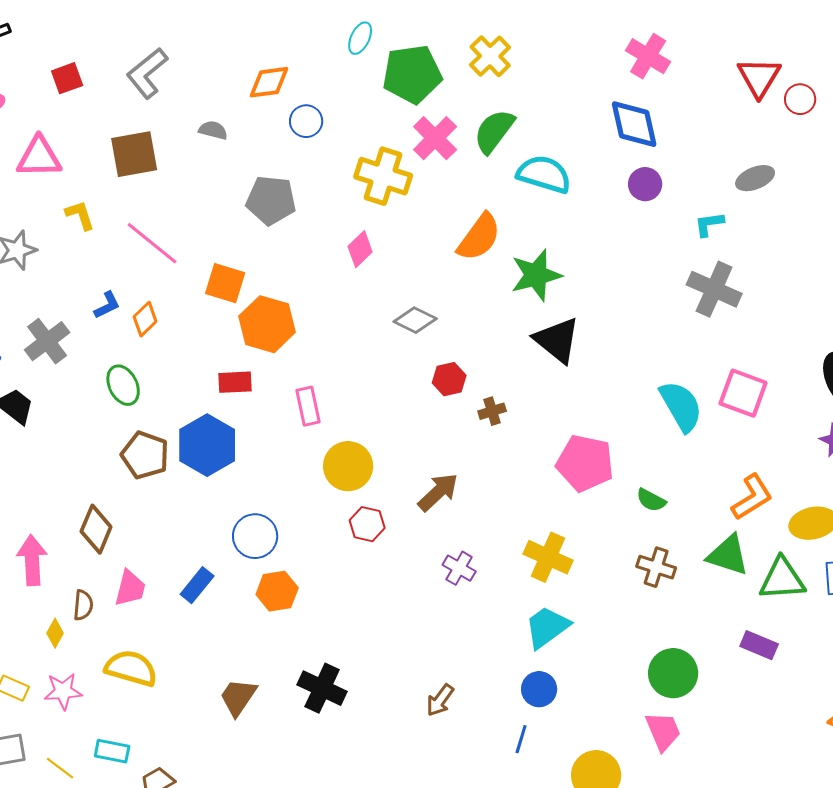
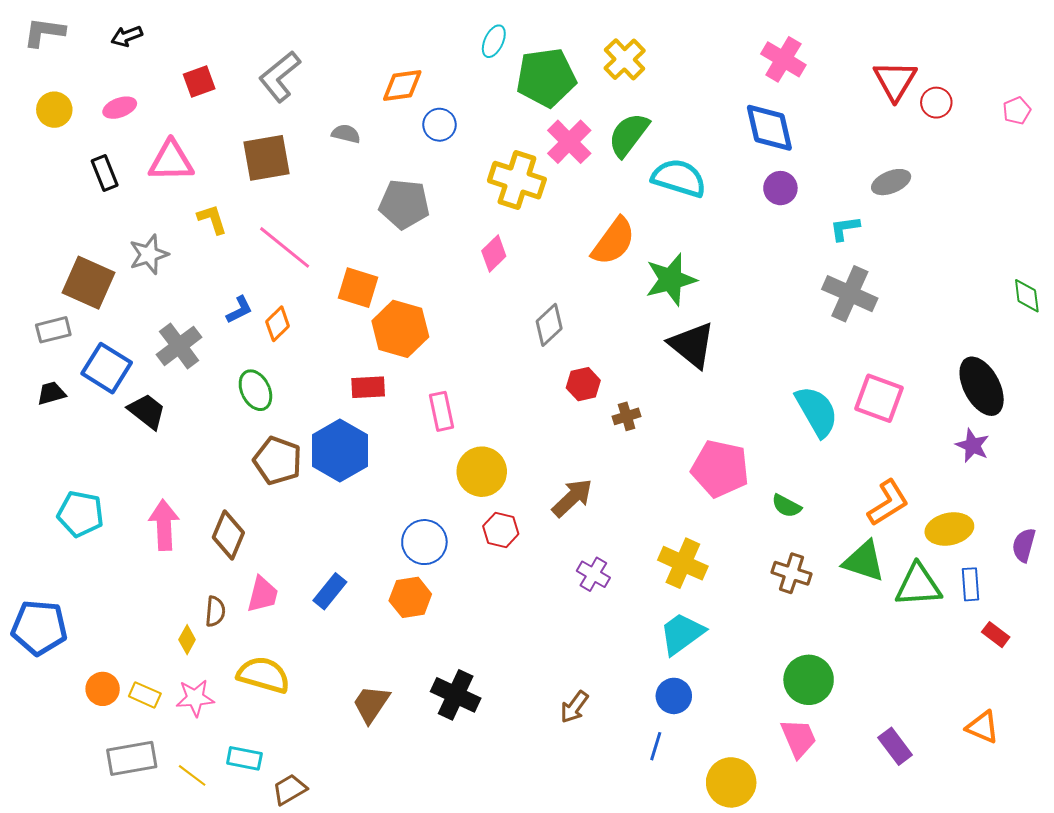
gray diamond: (415, 320) -> (549, 325), turned -69
blue circle: (255, 536) -> (424, 542), moved
pink arrow: (32, 560) -> (164, 525), moved
purple rectangle: (759, 645) -> (895, 746), moved, turned 30

